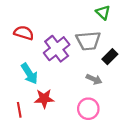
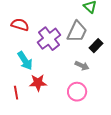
gray trapezoid: (88, 41) -> (77, 32), turned -60

